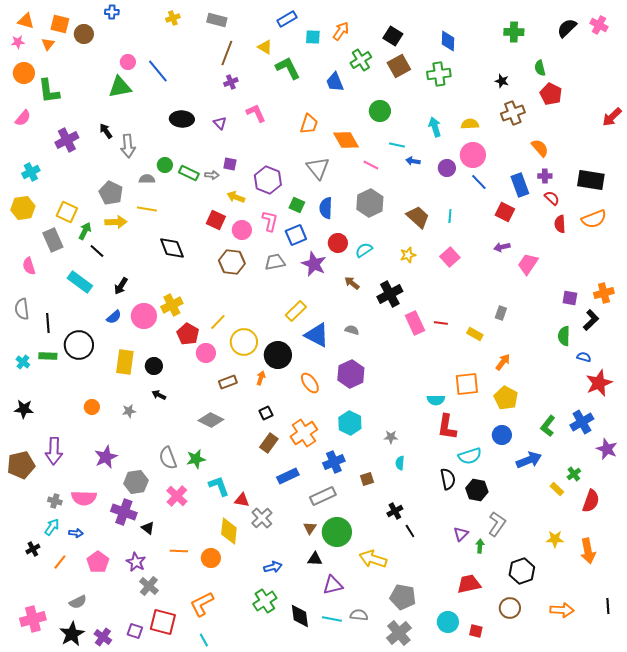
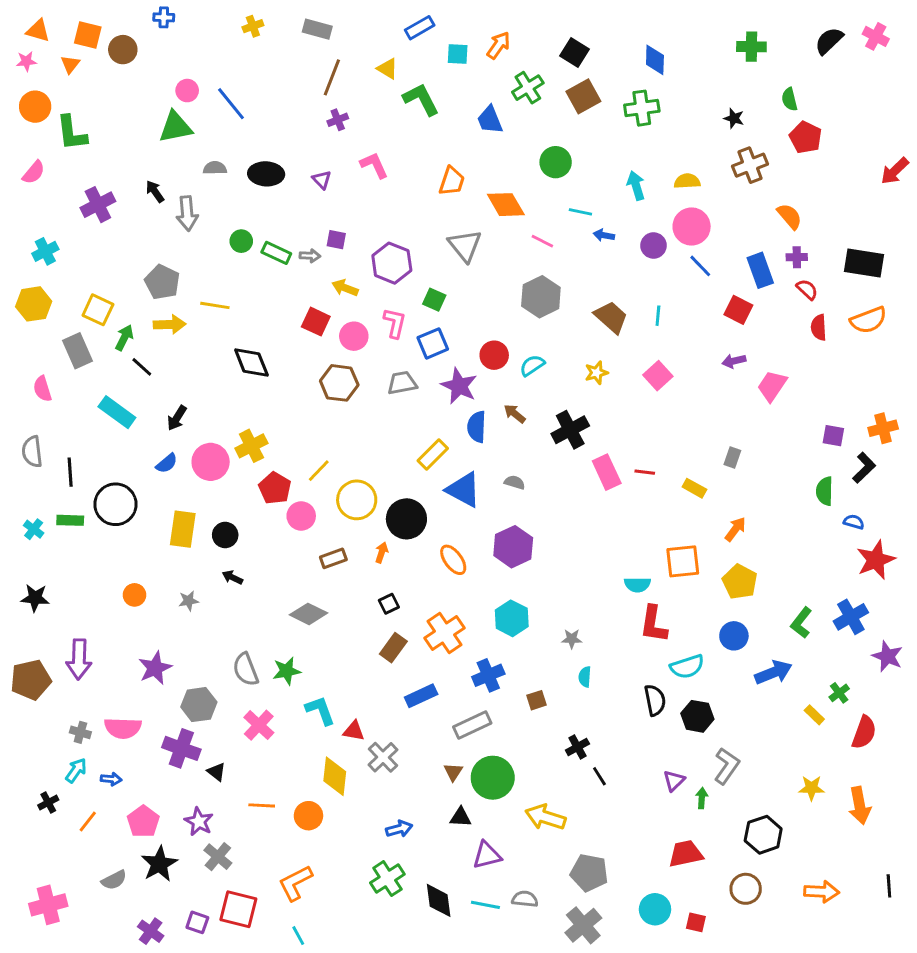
gray semicircle: (147, 179) -> (215, 168), moved
blue semicircle: (326, 208) -> (477, 427), moved
black star: (72, 634) -> (159, 864), moved

